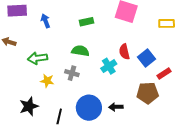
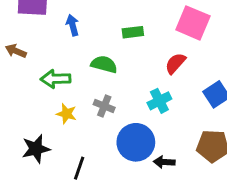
green semicircle: (80, 51) -> (104, 64), moved
red semicircle: (124, 52) -> (175, 63), moved, turned 49
blue circle: (89, 108) -> (136, 142), moved

